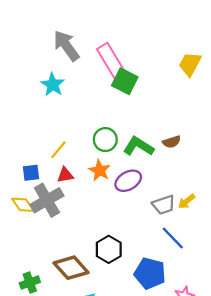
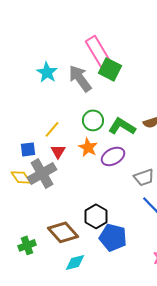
gray arrow: (66, 46) -> (80, 78), moved
red triangle: (65, 175) -> (58, 151), turned -49
blue pentagon: (150, 273) -> (113, 237), moved

